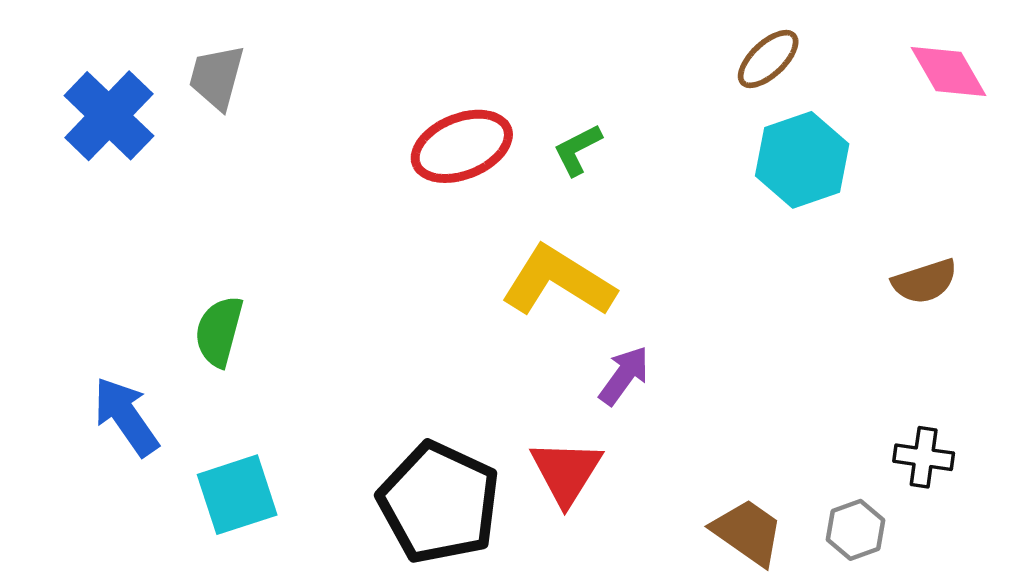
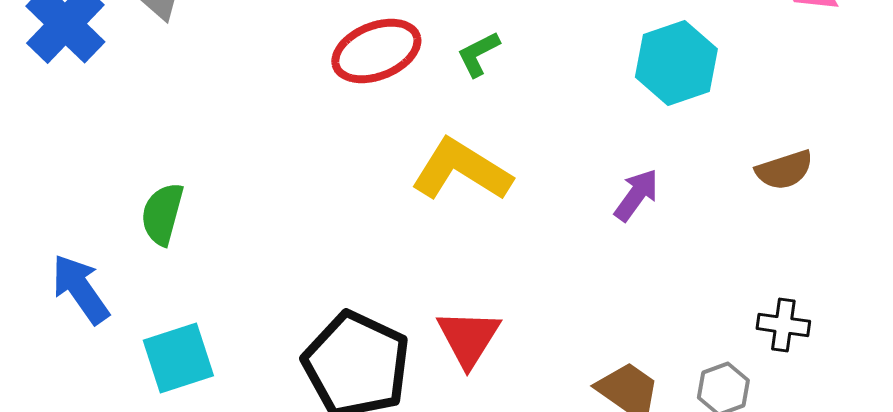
purple arrow: (624, 376) -> (636, 195), moved

